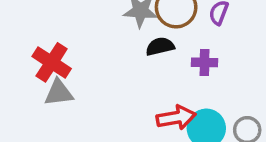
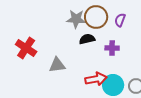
gray triangle: (59, 93) -> (57, 65), moved

